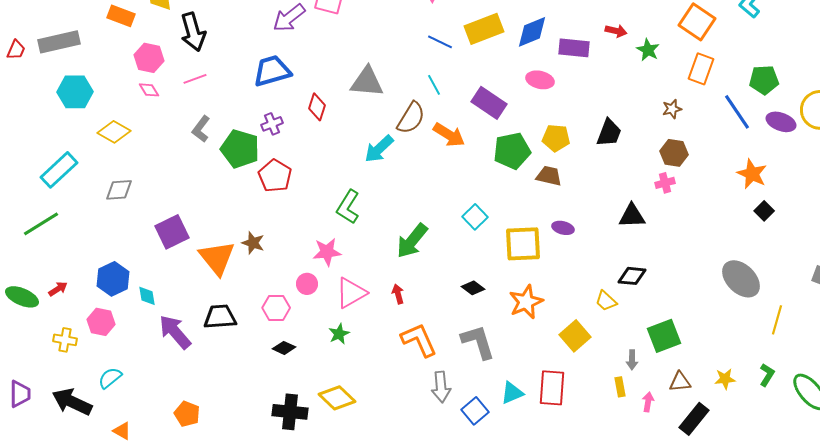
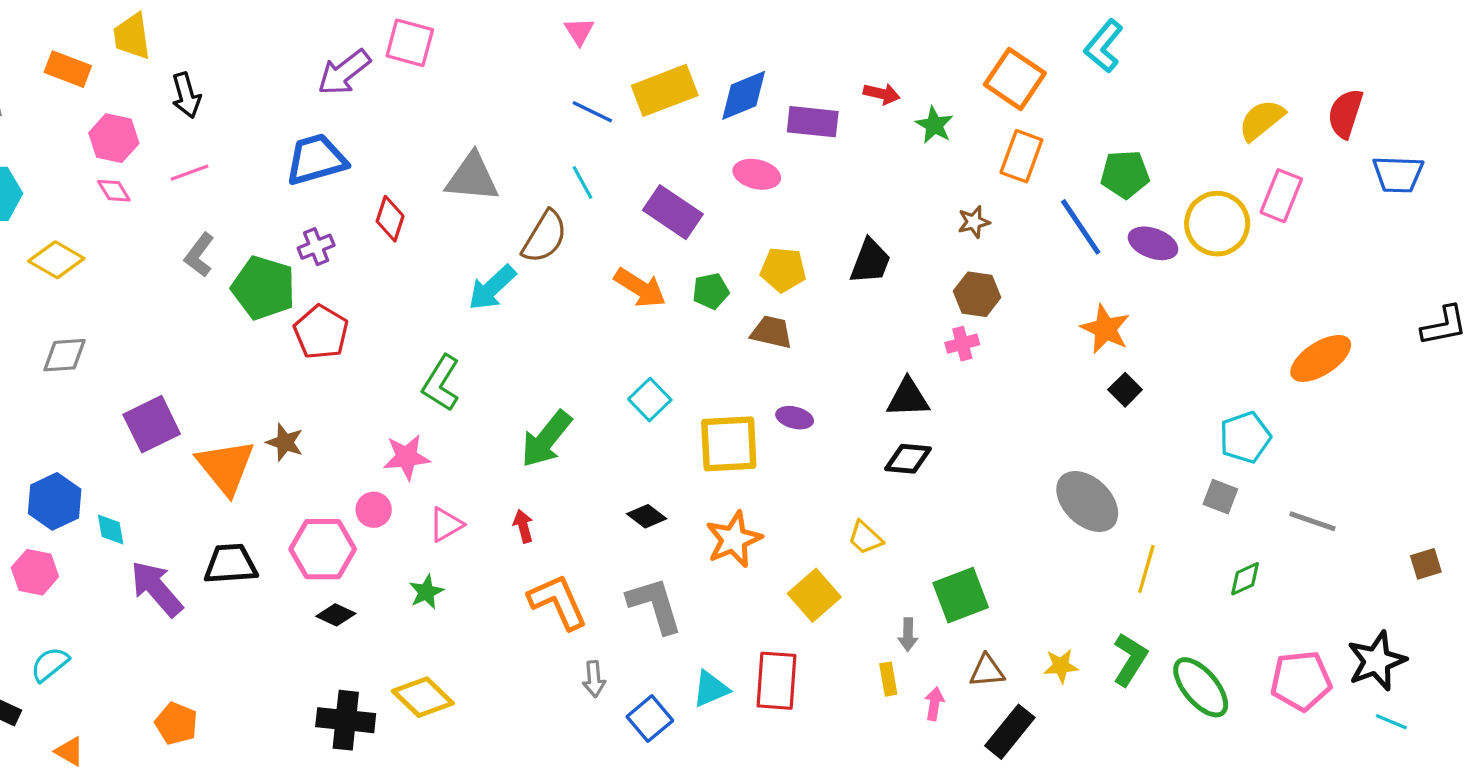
black arrow: (193, 32) -> (186, 95), size x0.7
orange arrow: (449, 135) -> (640, 288), moved
green pentagon: (512, 151) -> (711, 291), size x0.6
black diamond: (632, 276) -> (908, 459), moved
pink triangle: (351, 293) -> (446, 525), size x0.7
pink hexagon: (276, 308) -> (323, 549), size x1.4
green L-shape: (767, 375) -> (1130, 659), size x1.4
gray arrow: (441, 387) -> (594, 679), size x0.7

